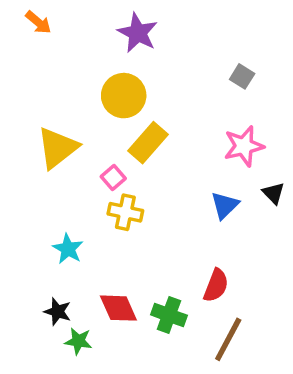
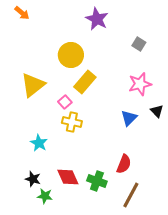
purple star: (138, 33) -> (97, 19), moved

